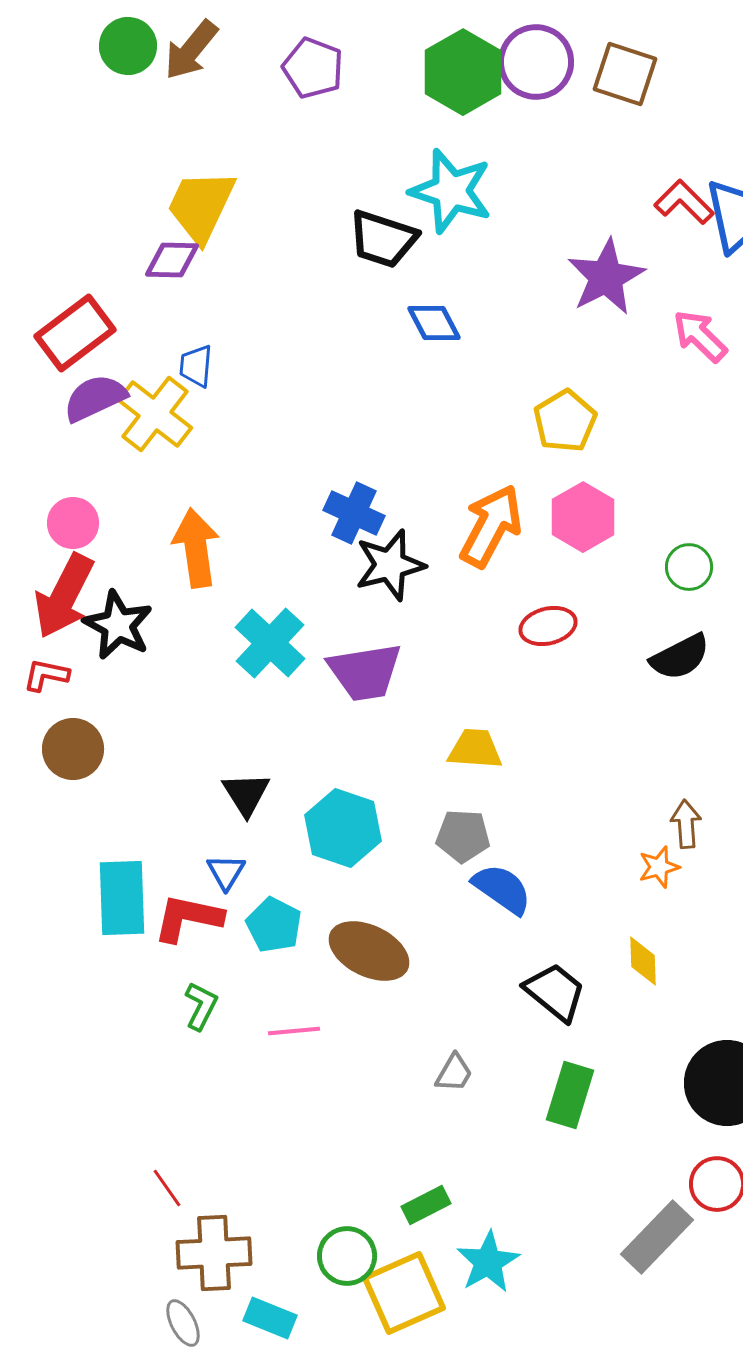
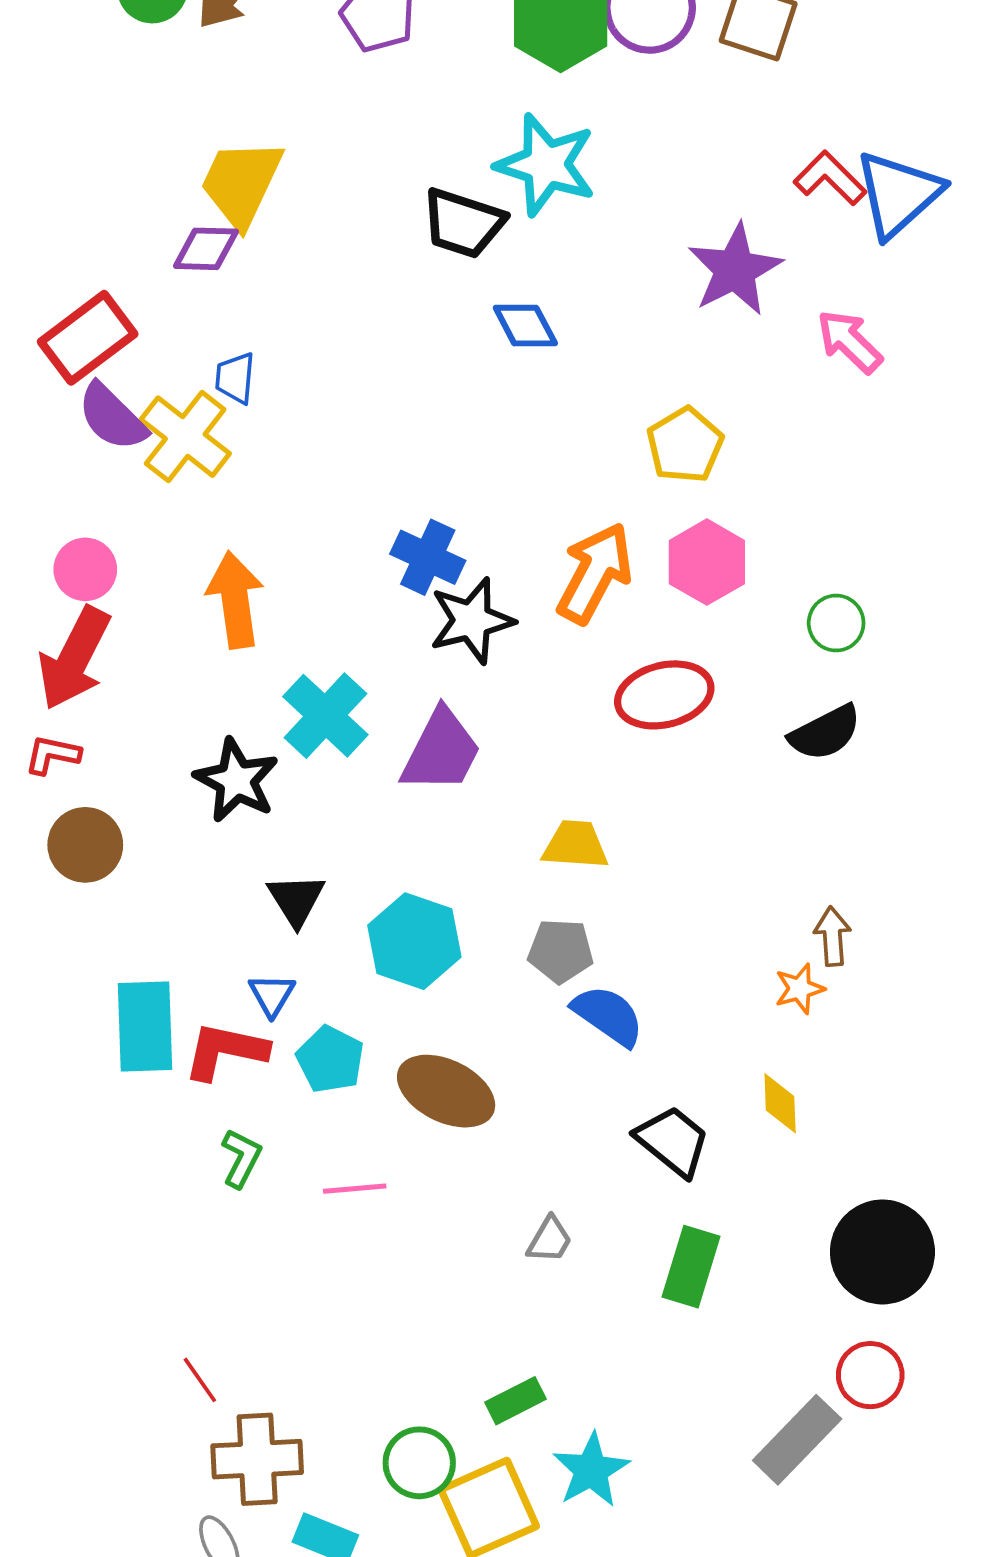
purple semicircle: (95, 398) -> (112, 417), turned -110
black star: (118, 625) -> (236, 780), moved
red ellipse: (548, 626) -> (664, 695), size x1.4
purple trapezoid: (365, 672) -> (441, 751), turned -54

